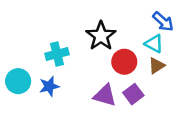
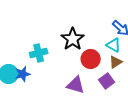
blue star: (49, 86) -> (23, 74), moved
purple square: (133, 94) -> (107, 81), moved

